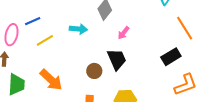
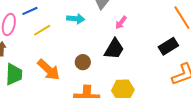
black trapezoid: (117, 59) -> (114, 49), turned 55
brown circle: (94, 71) -> (83, 62), moved

